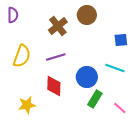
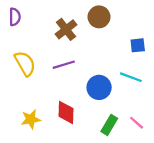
yellow semicircle: (22, 56) -> (25, 64), turned -50
red diamond: (54, 86) -> (66, 112), moved
green rectangle: (95, 99) -> (109, 125), moved

